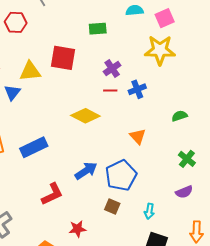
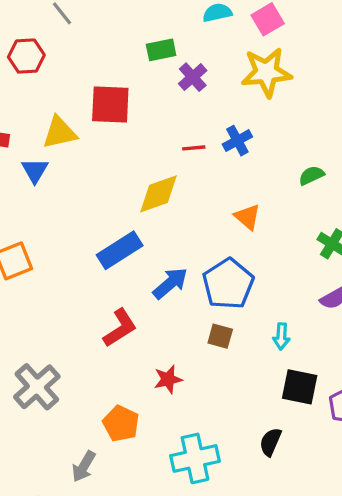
purple cross: (112, 69) -> (193, 77), moved
yellow diamond: (85, 116) -> (158, 194), turned -40
blue rectangle: (34, 147) -> (120, 250), moved

